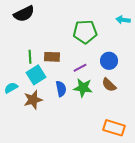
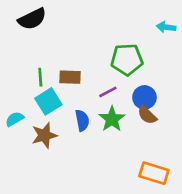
green pentagon: (85, 32) -> (127, 60), moved
blue circle: (109, 61) -> (144, 97), moved
green star: (83, 88) -> (112, 119), turned 30

